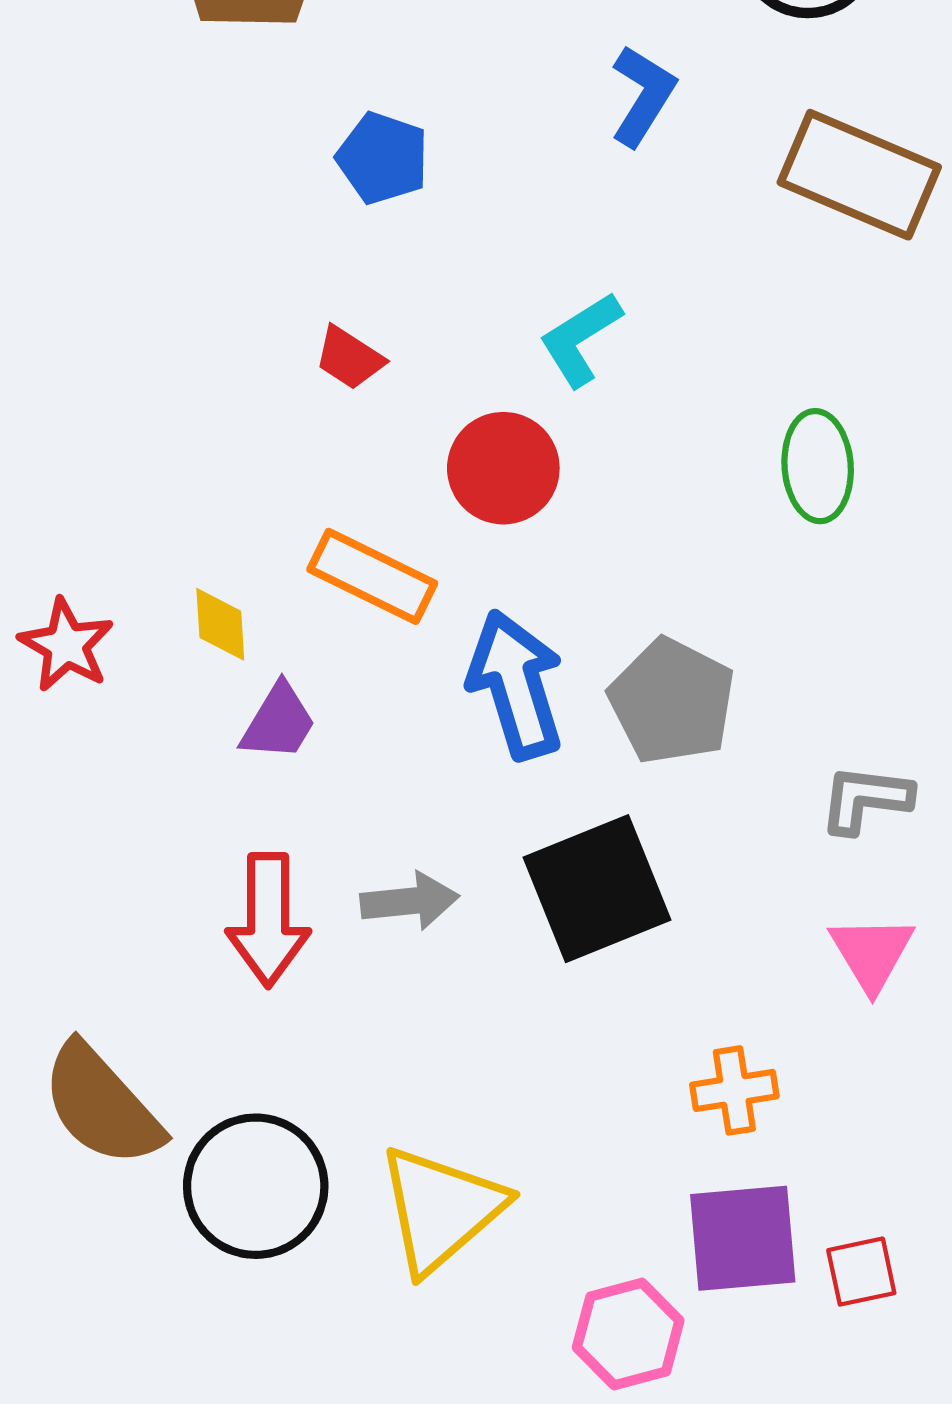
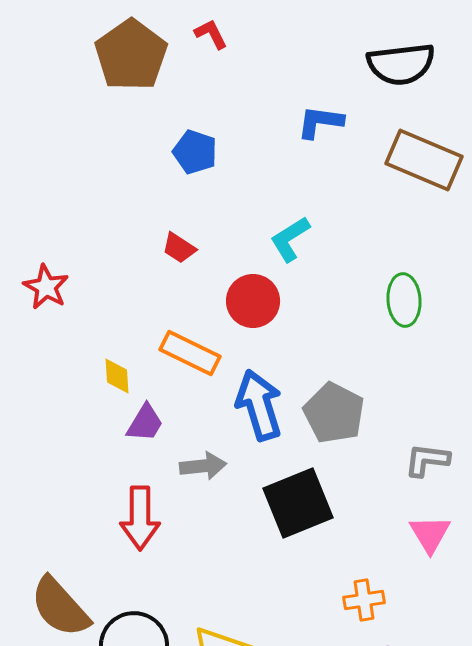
blue L-shape: (643, 96) -> (320, 122), turned -114
red star: (66, 645) -> (46, 287), moved
gray arrow: (410, 901) -> (203, 466), moved

